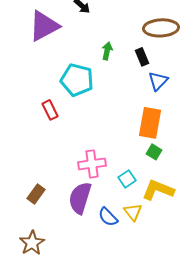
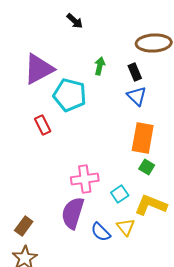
purple triangle: (44, 26) -> (39, 69), moved
blue triangle: (158, 81) -> (137, 96), moved, turned -30
brown rectangle: (36, 194) -> (24, 226), moved

